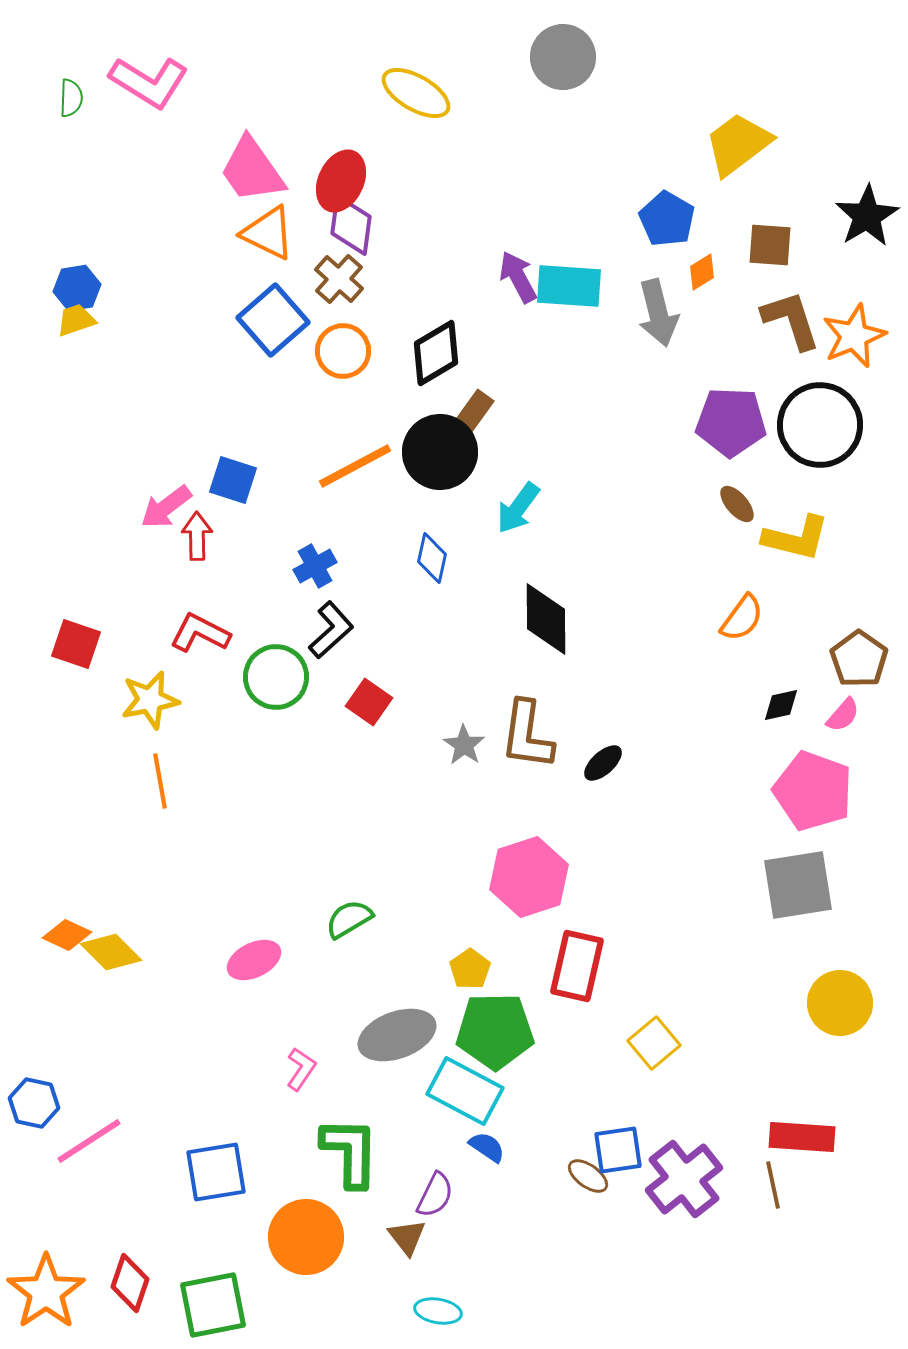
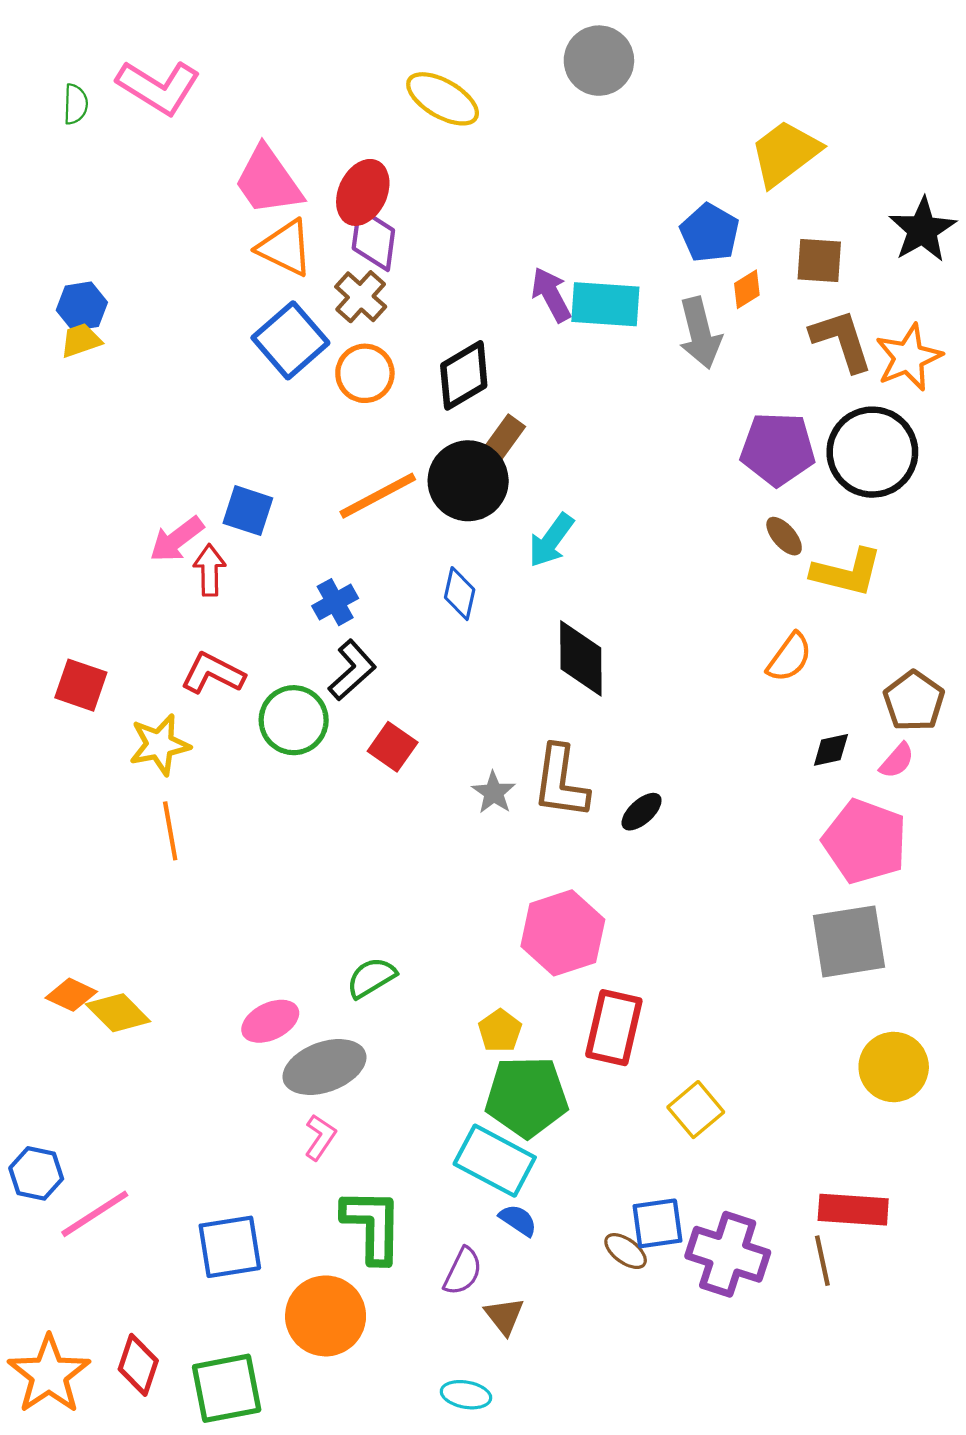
gray ellipse: (397, 1035) -> (324, 1067), moved
purple cross: (684, 1179) -> (728, 1254), turned -34
brown triangle: (407, 1237) -> (504, 1316), moved

